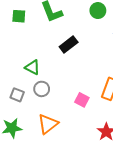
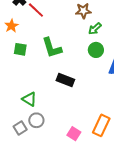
black rectangle: (69, 44) -> (65, 80), turned 54
gray square: (17, 95) -> (20, 128), moved, turned 32

